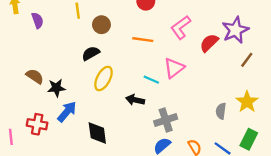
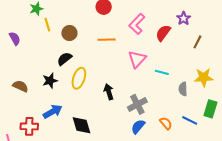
purple star: (235, 30) -> (184, 18), size x0.6
cyan line: (151, 80) -> (162, 72), moved
black star: (56, 88) -> (50, 81), moved
black arrow: (135, 100) -> (109, 92), turned 70
yellow star: (247, 102) -> (204, 77), turned -30
blue arrow: (67, 112) -> (53, 112), turned 30

